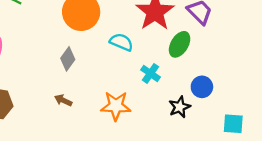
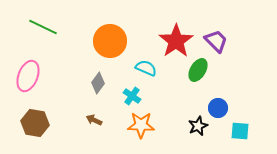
cyan cross: (150, 73) -> (132, 96), moved
cyan square: (233, 124) -> (240, 131), moved

